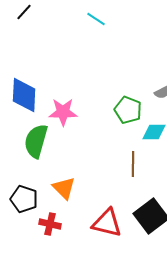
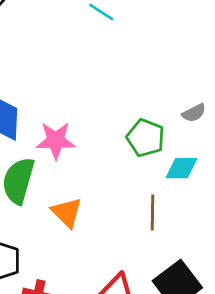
orange triangle: (64, 188) -> (67, 212), moved

